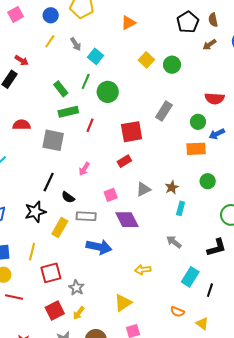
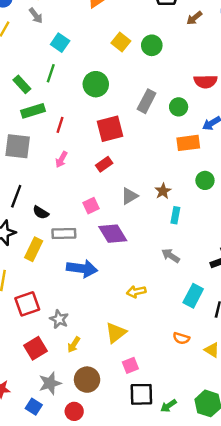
gray arrow: (76, 44) -> (36, 16), moved
green circle: (108, 92) -> (96, 84), moved
green circle: (198, 122) -> (179, 107), moved
pink arrow: (84, 169) -> (61, 159), moved
yellow arrow: (79, 313) -> (74, 345), moved

